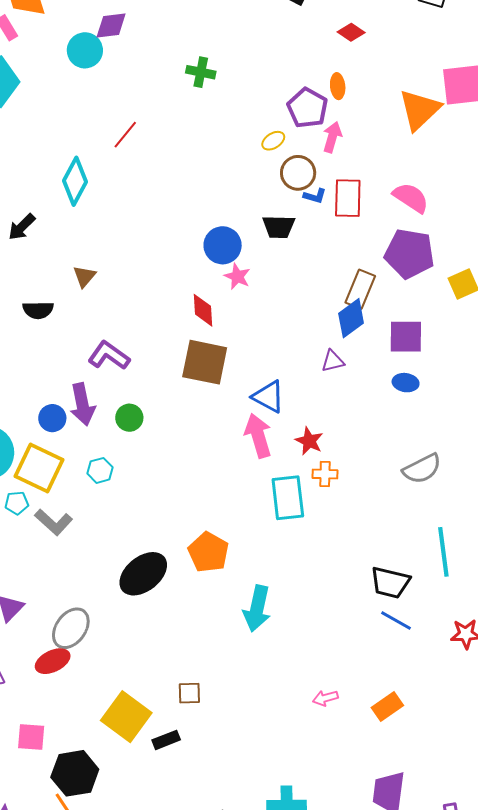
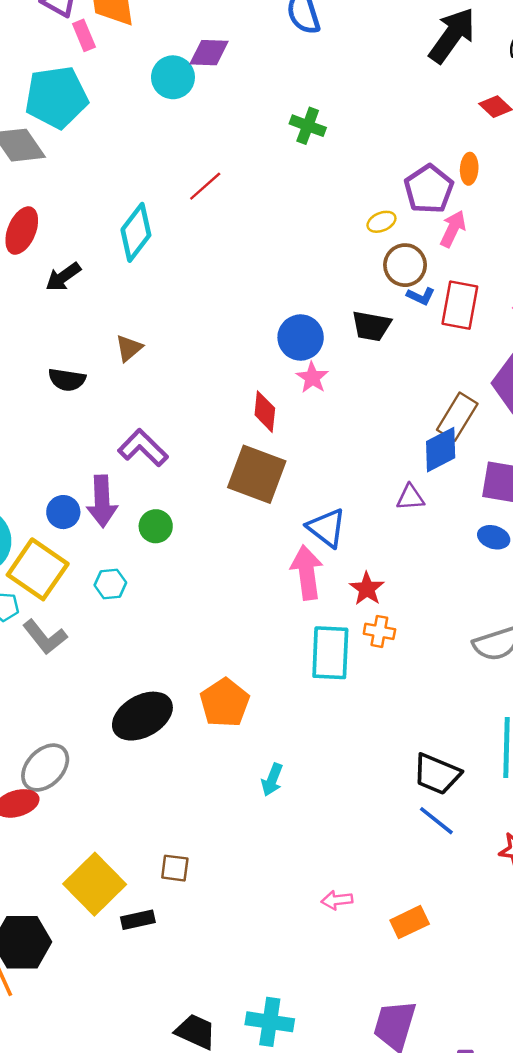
cyan arrow: (257, 609) -> (272, 780), size x0.6

